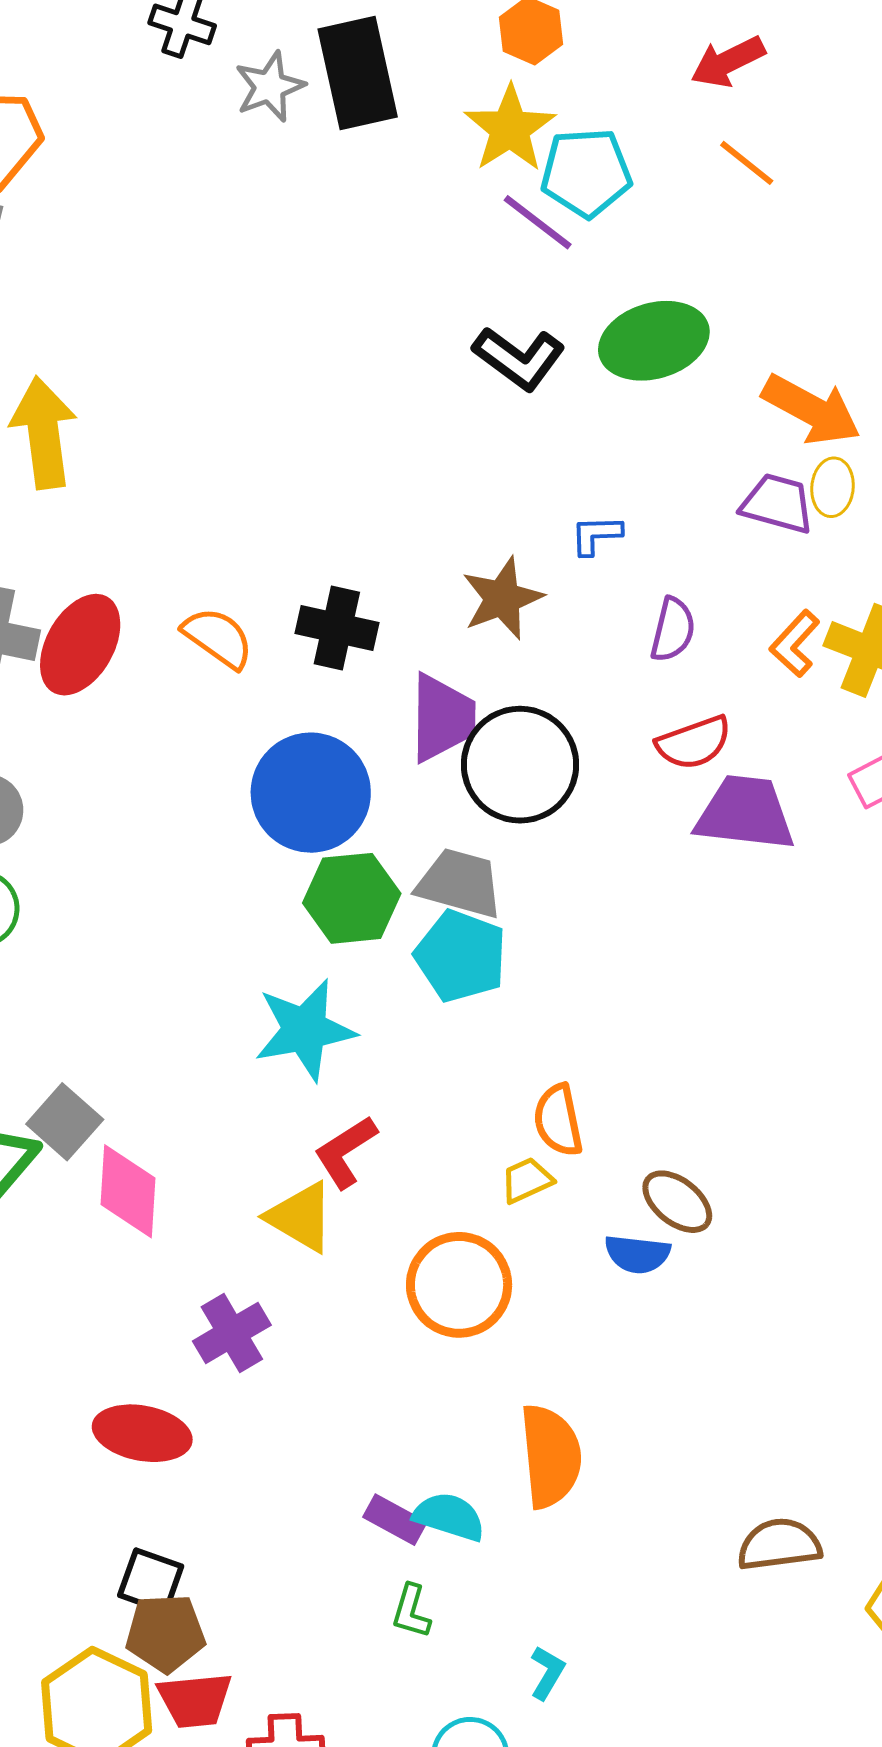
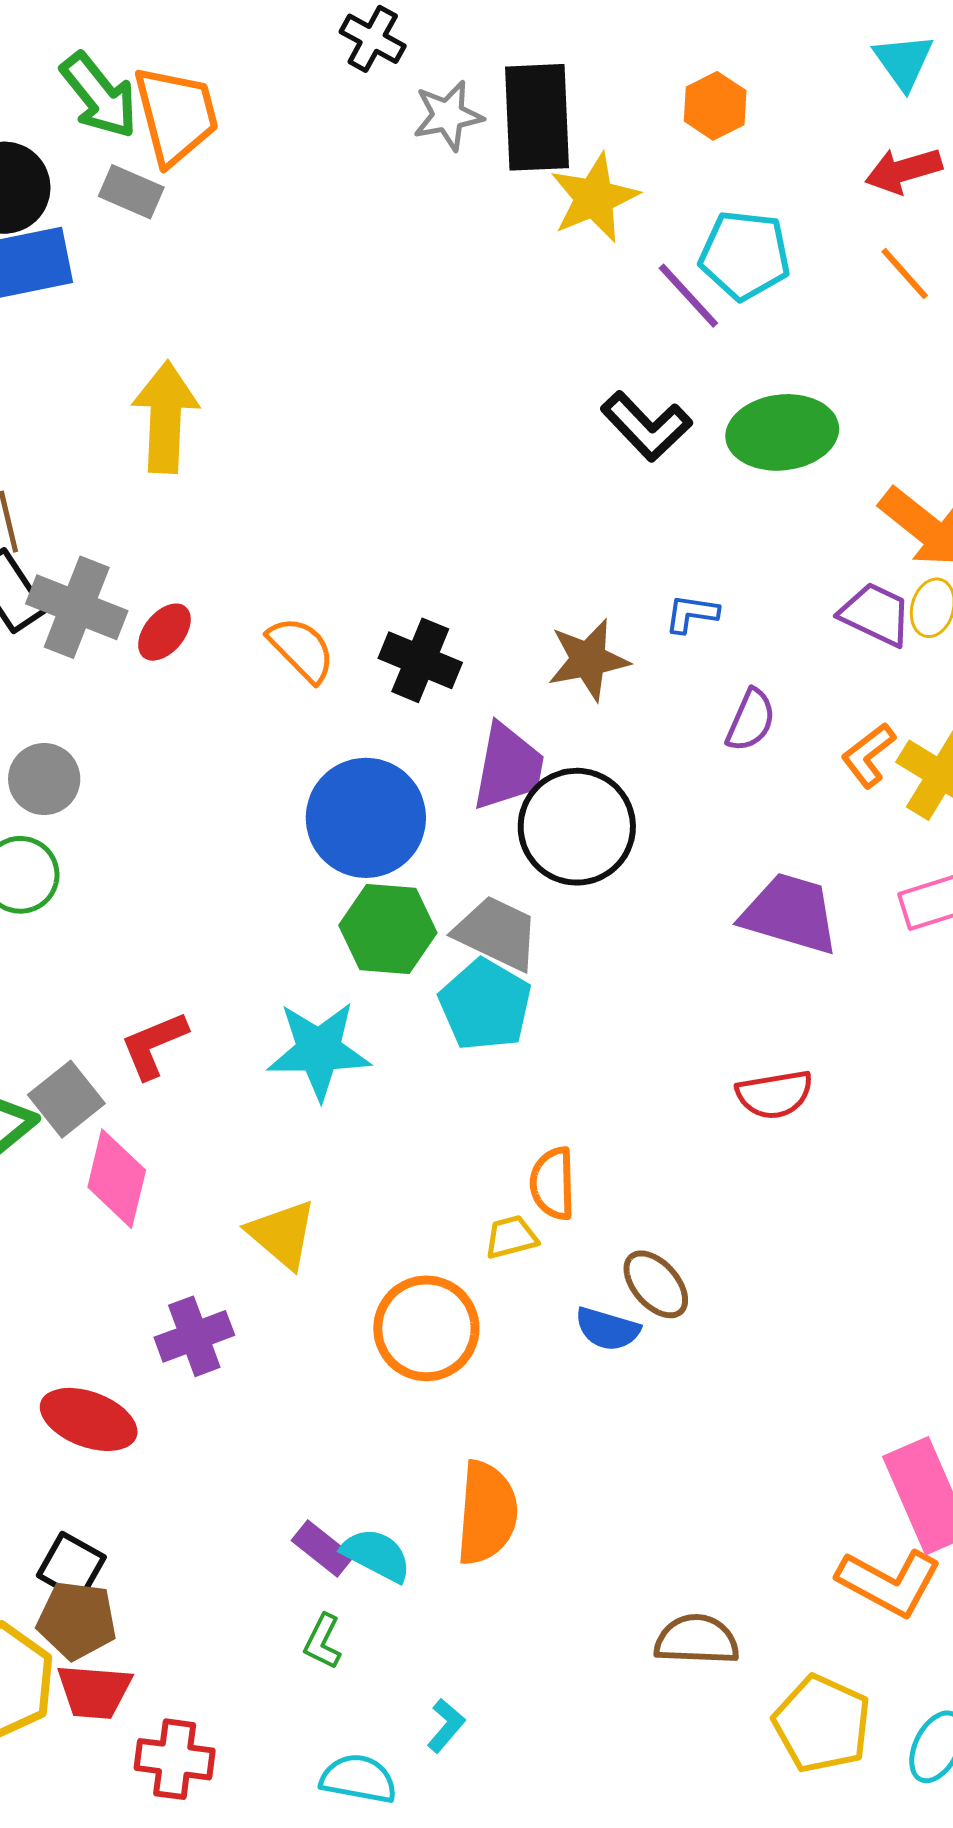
yellow star: (510, 129) -> (594, 198), moved
red ellipse: (80, 645) -> (164, 632), size x0.6
red semicircle: (694, 743) -> (774, 1094), moved
red L-shape: (345, 1152) -> (154, 1045), moved

